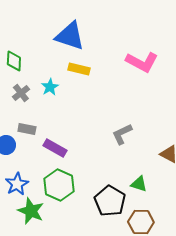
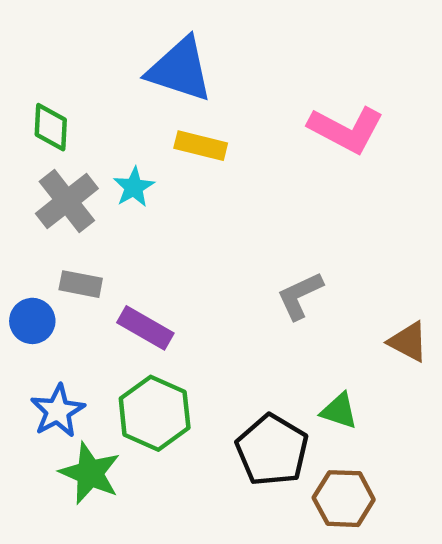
gray cross: (21, 93) -> (67, 201), size x1.5

